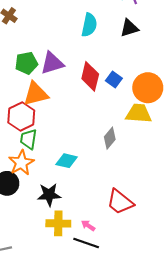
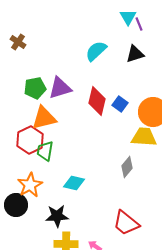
cyan semicircle: (89, 25) -> (96, 51), turned -145
gray diamond: (110, 138) -> (127, 167), moved
green trapezoid: (29, 139) -> (45, 151), moved

